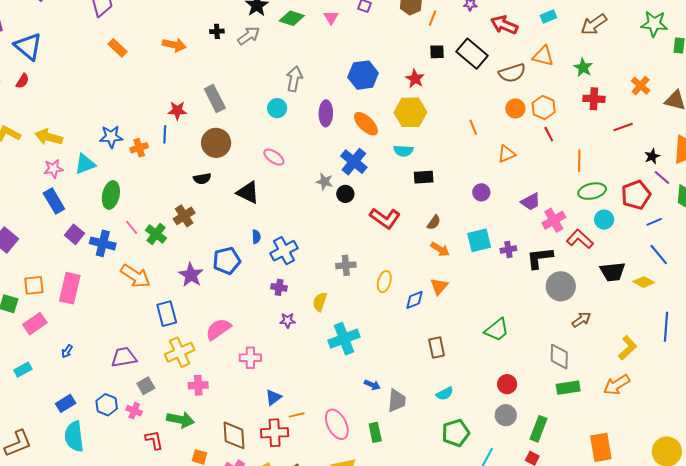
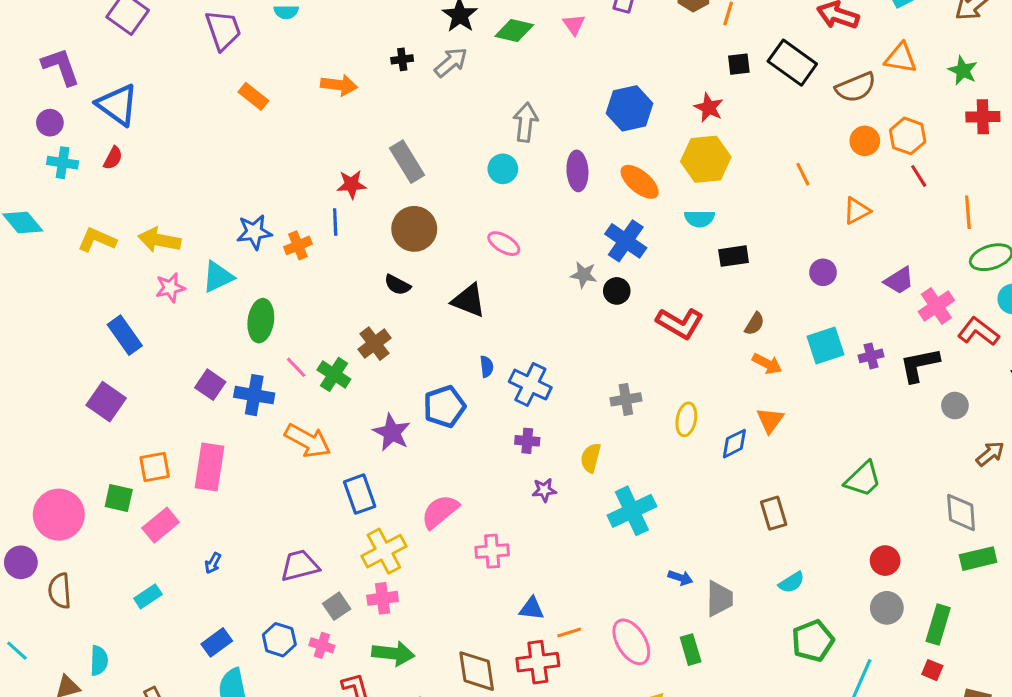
black semicircle: (202, 179) -> (397, 285), turned 42
blue rectangle: (54, 201) -> (125, 335), moved
blue cross: (284, 251) -> (530, 385), turned -32
gray circle: (561, 286) -> (955, 406), size x0.6
pink cross: (198, 385) -> (383, 598), moved
blue triangle: (273, 397) -> (532, 609), turned 48

